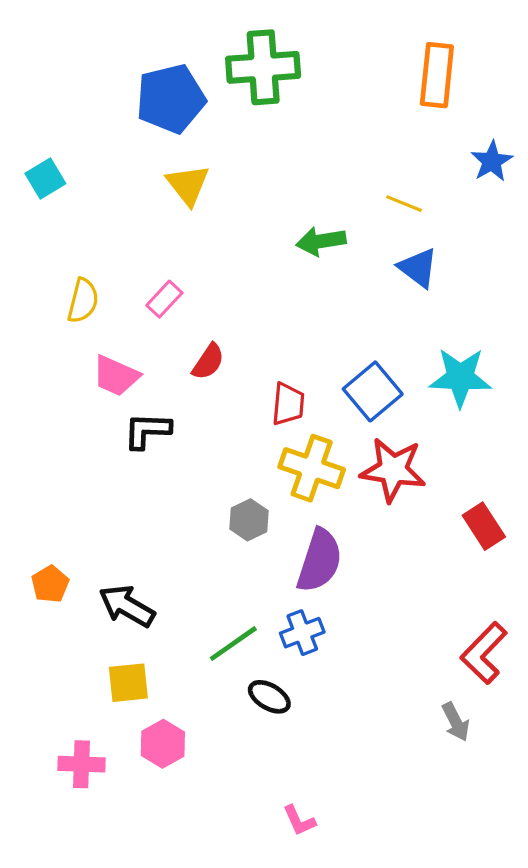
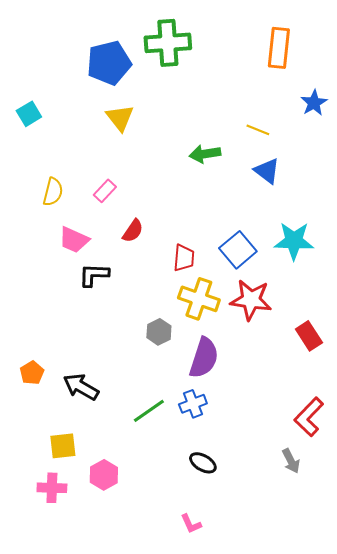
yellow square: (128, 683) -> (63, 446), moved
black ellipse: (269, 697) -> (203, 463), moved

